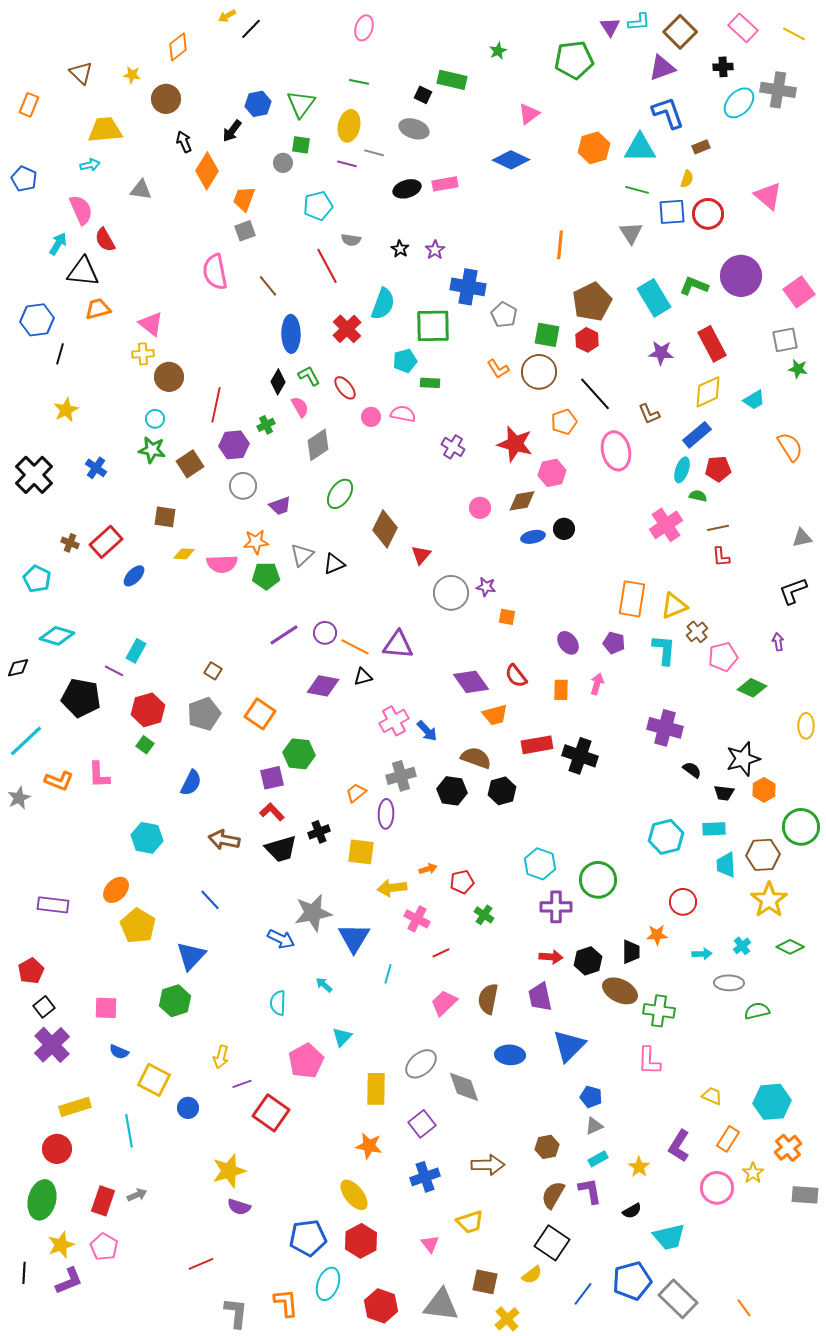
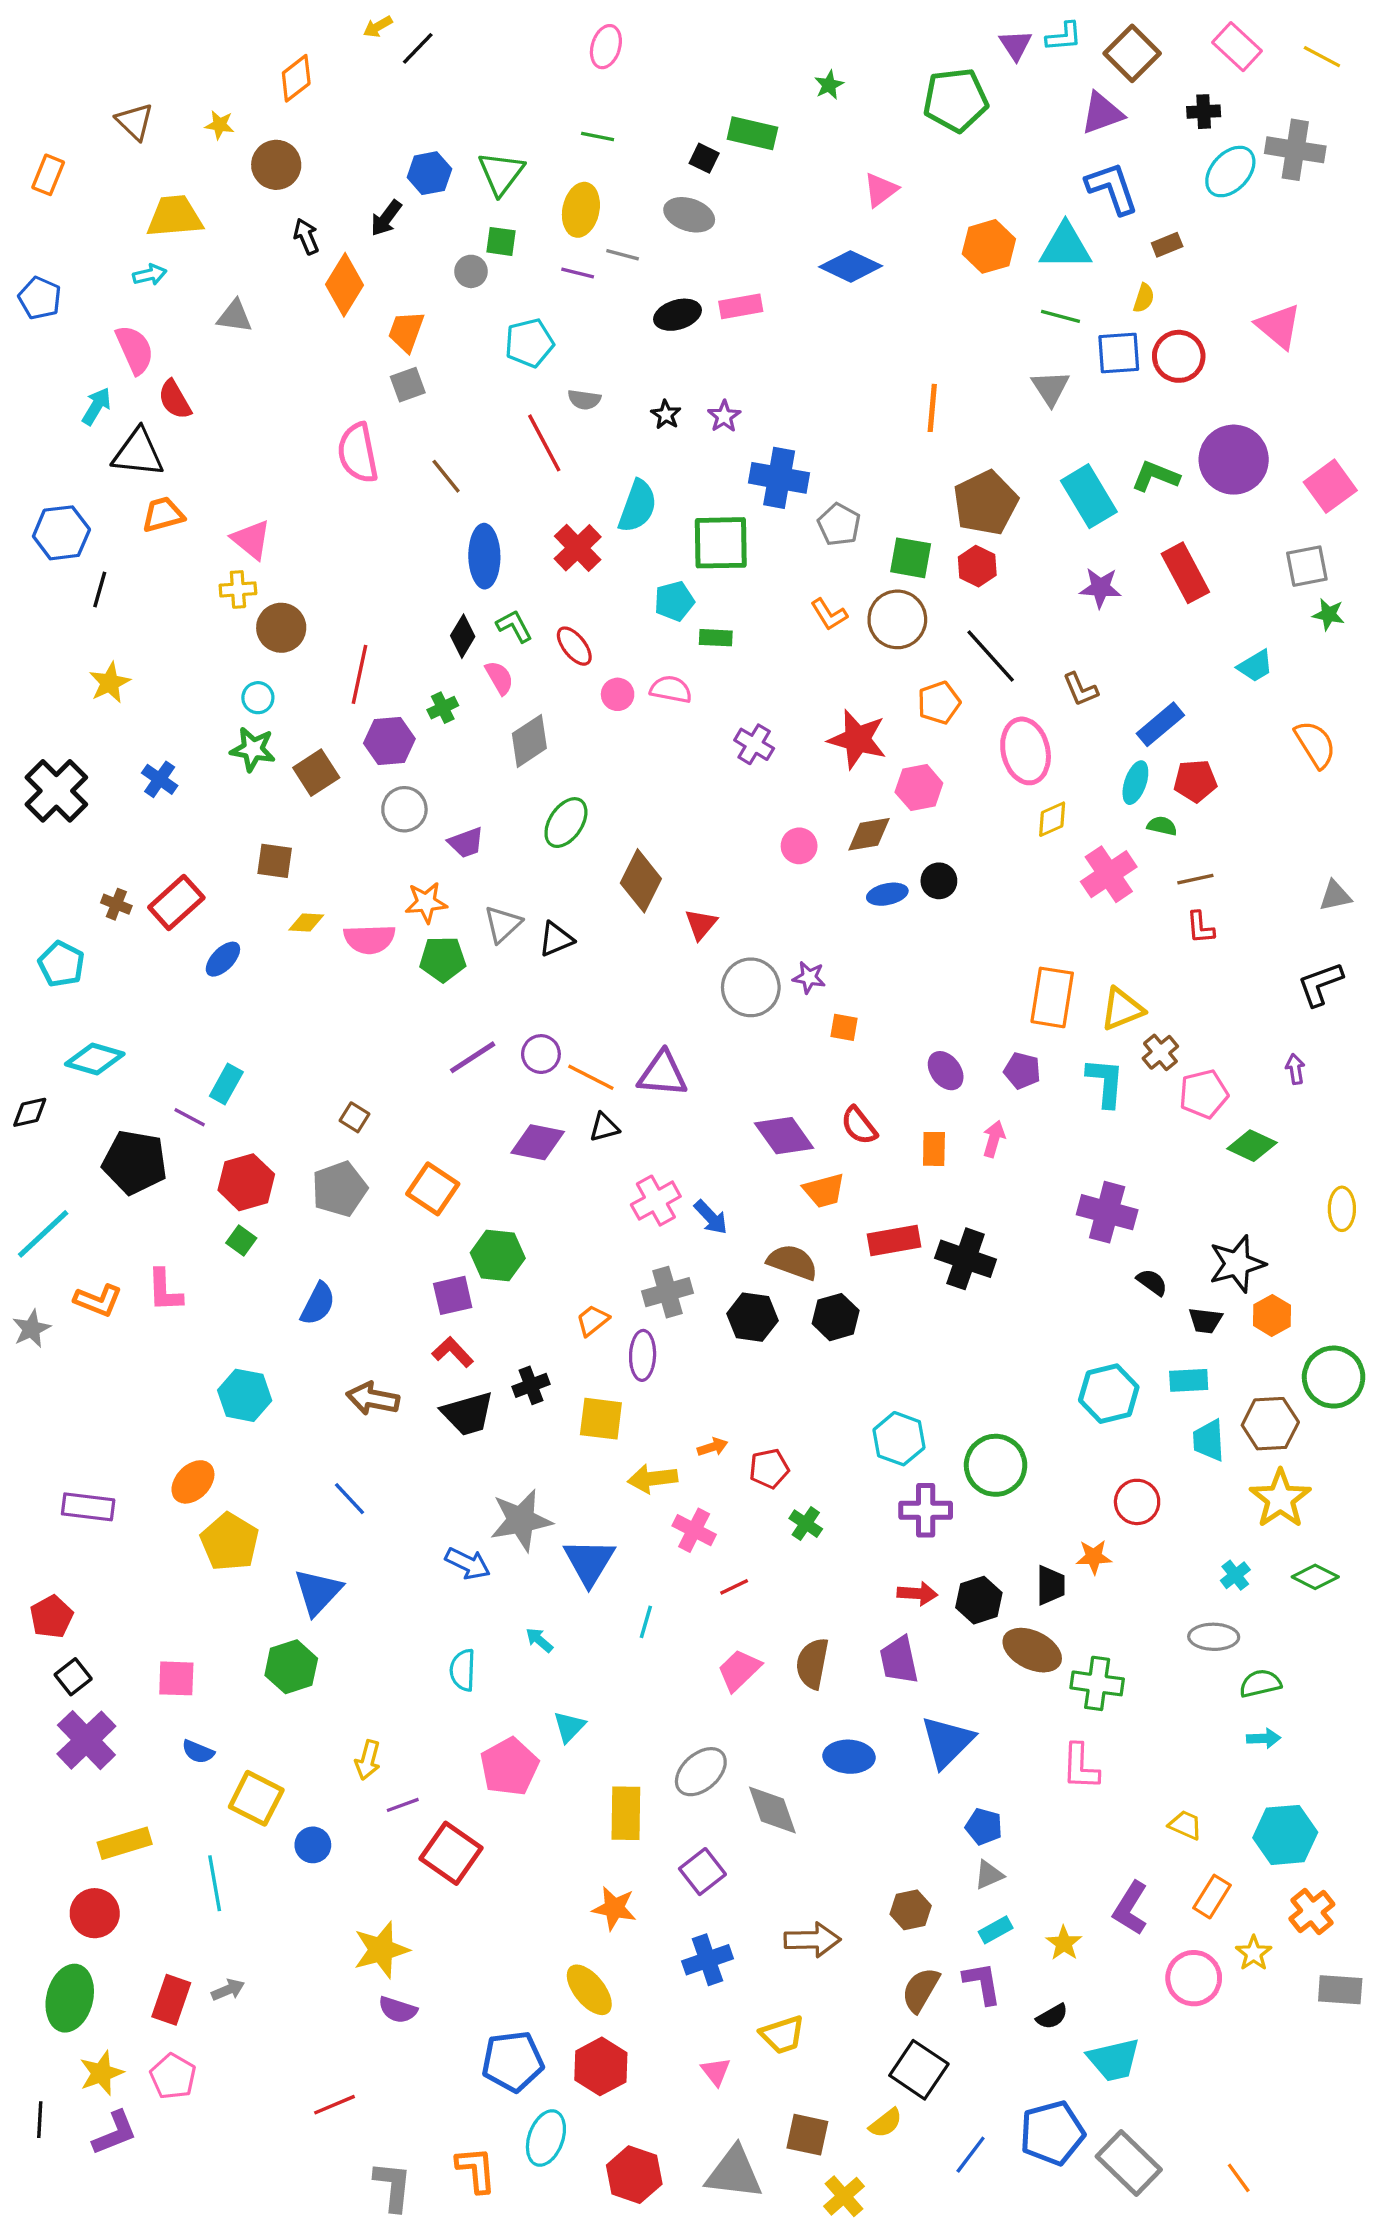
yellow diamond: (708, 392) -> (1052, 819), moved, size x0.7
cyan arrow: (702, 954) -> (1264, 1738), moved

